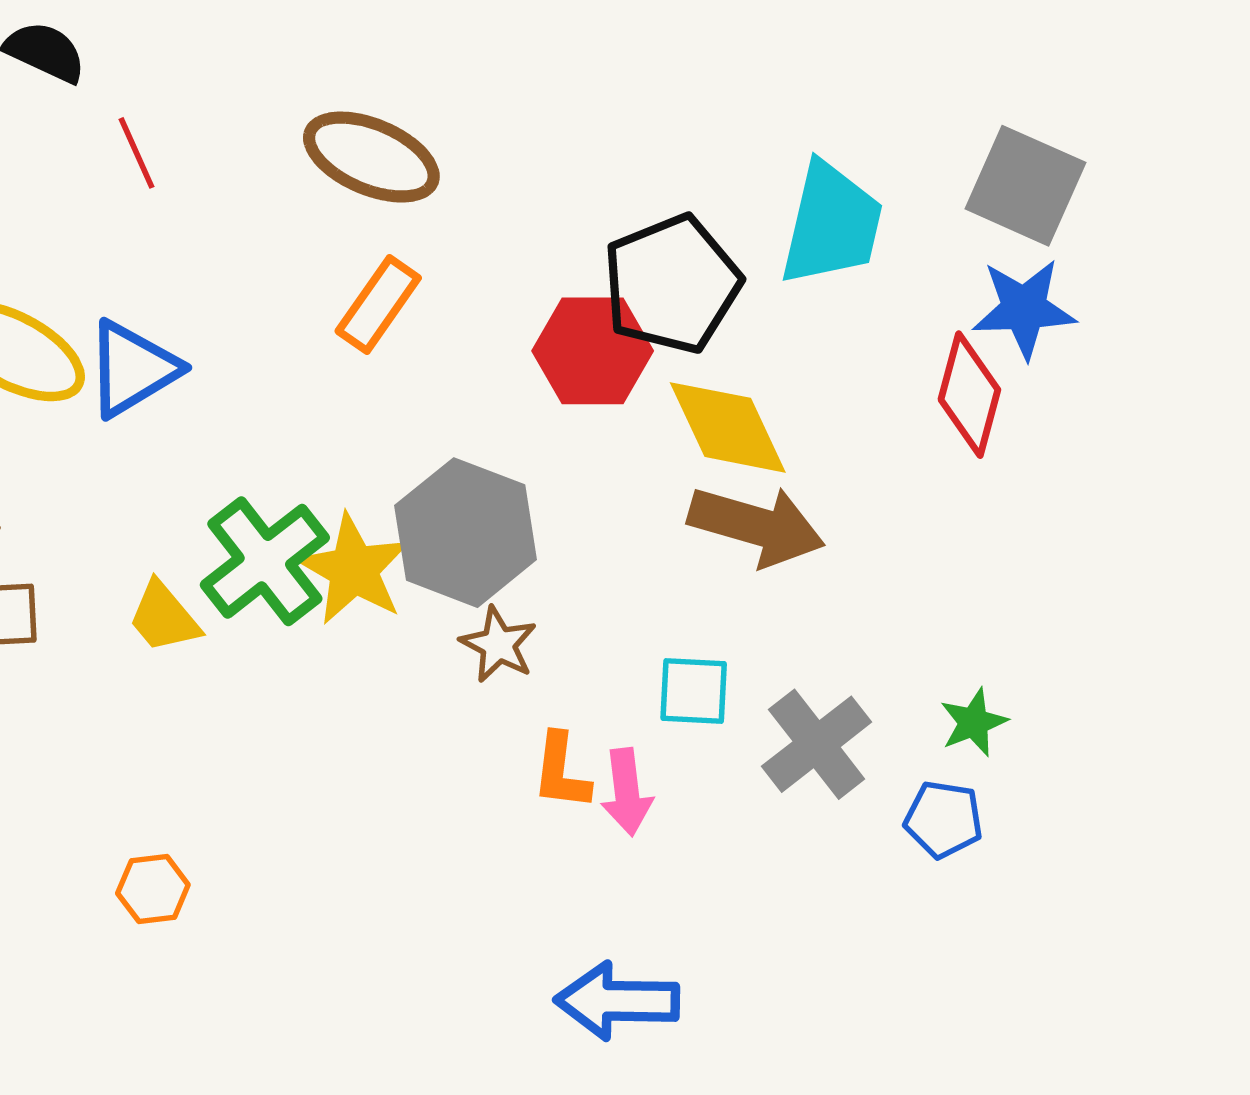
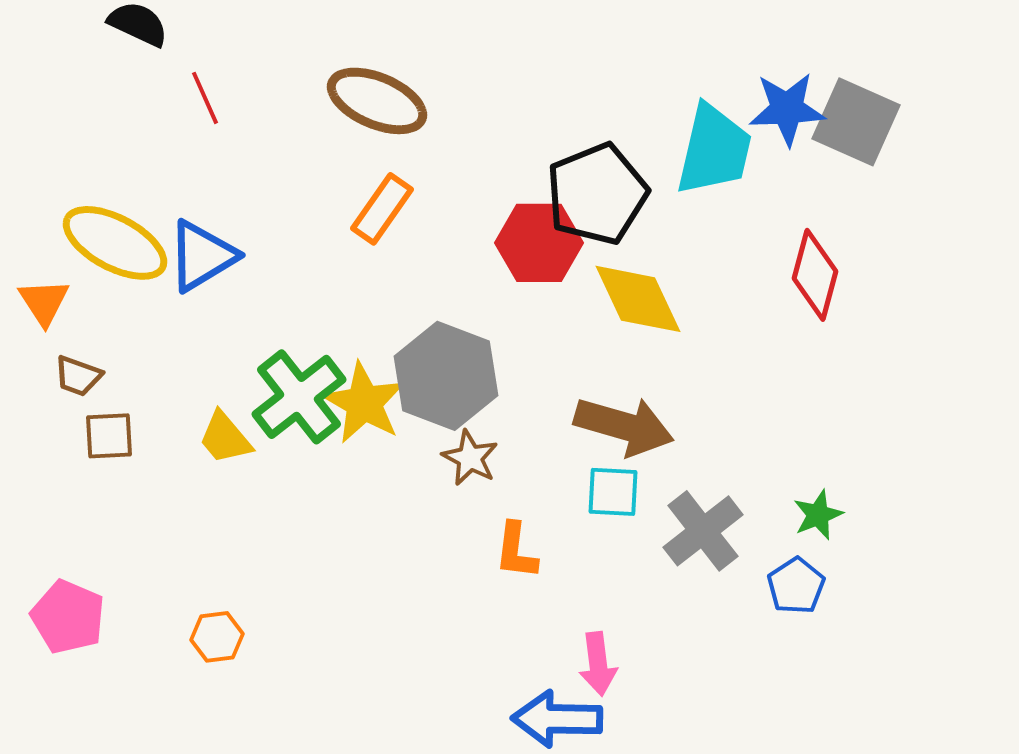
blue star: (1024, 309) -> (787, 109), moved
brown arrow: (756, 526) -> (624, 426), moved
pink arrow: (627, 792) -> (598, 664), moved
blue pentagon: (944, 819) -> (796, 586), turned 30

